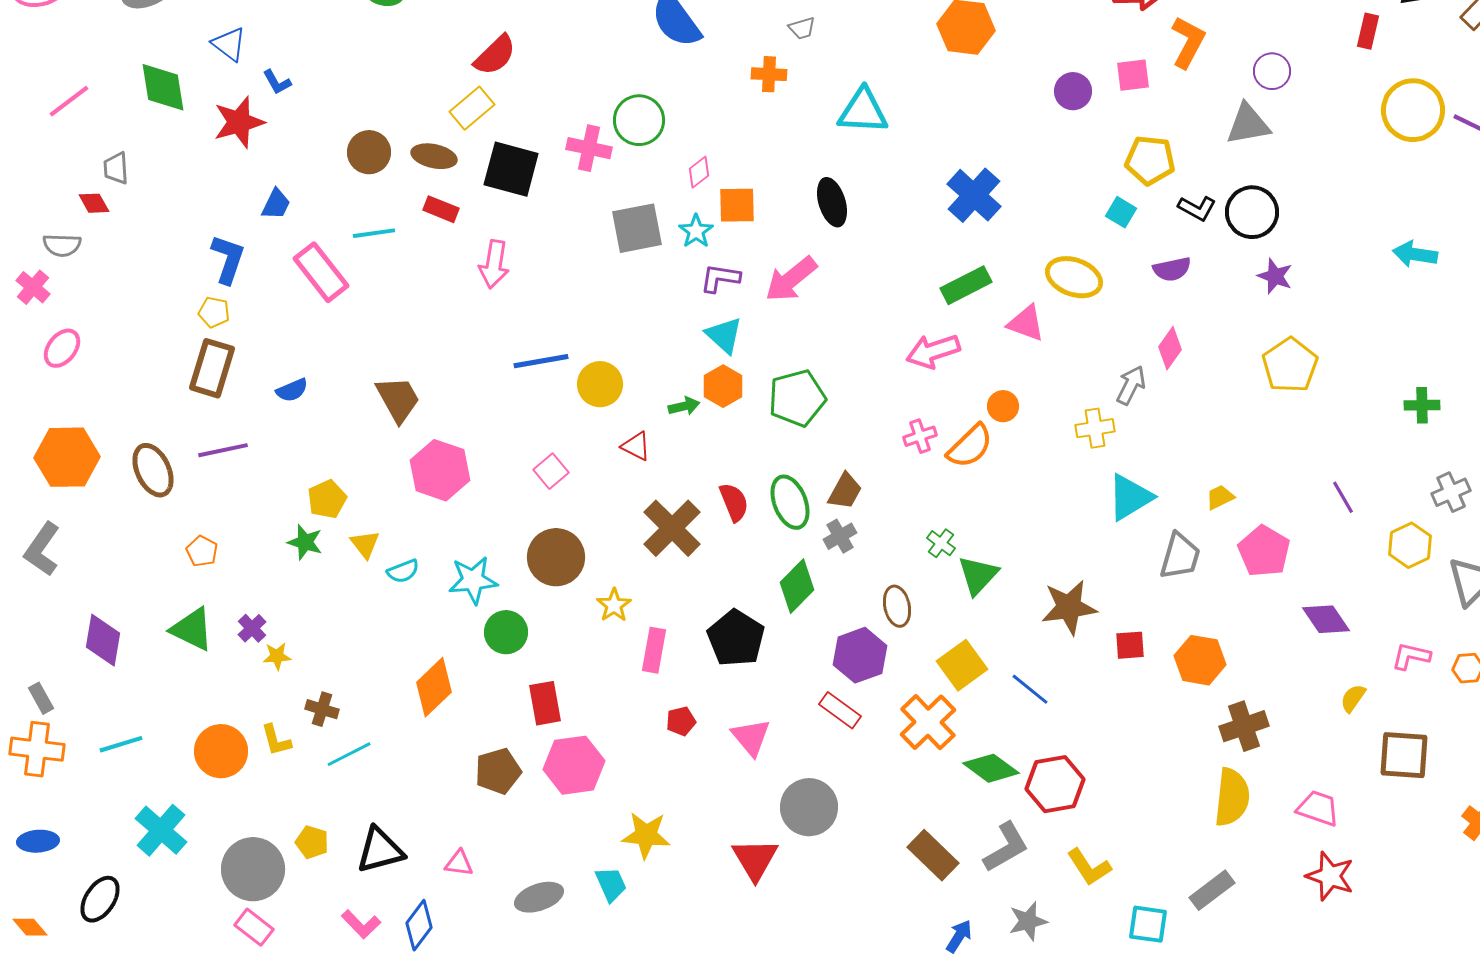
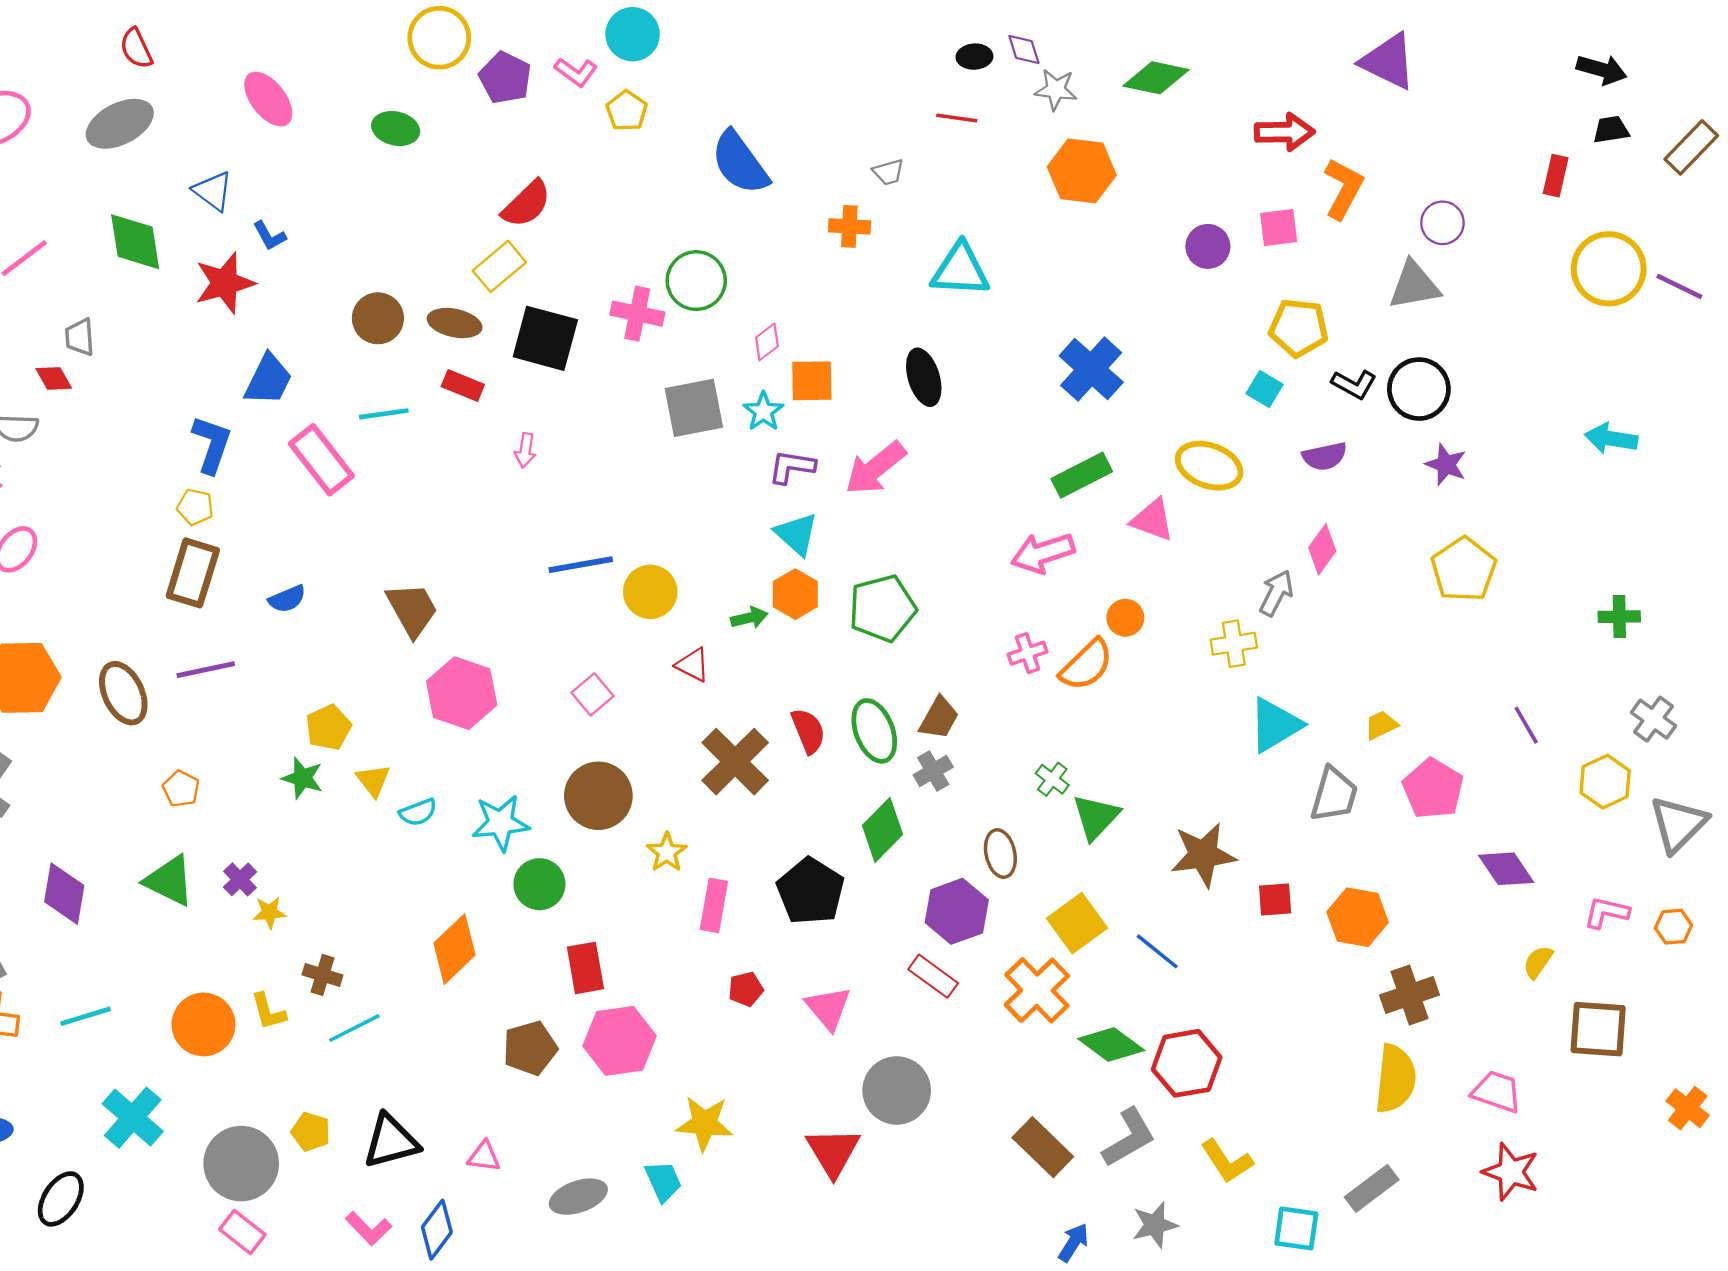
blue trapezoid: (276, 204) -> (268, 380), size x1.4
pink arrow: (494, 264) -> (525, 450), size x0.6
gray cross: (1451, 492) -> (1653, 719), turned -30

